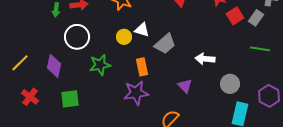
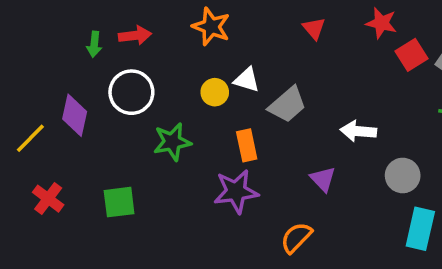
purple diamond: (54, 66) -> (75, 115), moved

